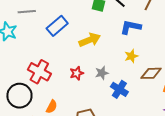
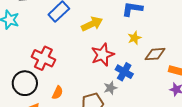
red star: (77, 73) -> (103, 55), moved, size x1.6
gray star: (102, 73) -> (110, 88), moved

